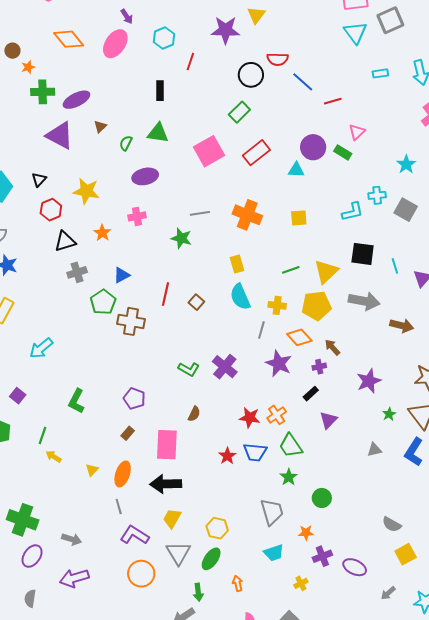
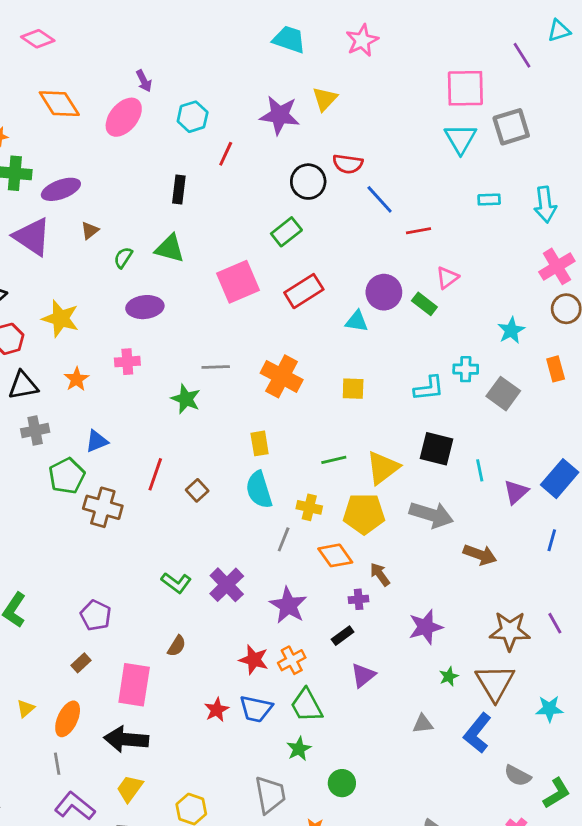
purple star: (279, 364) -> (288, 605), moved

